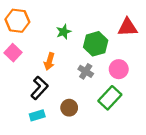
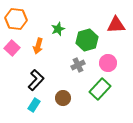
orange arrow: (49, 61) -> (38, 46), moved
gray cross: (86, 71) -> (78, 65), turned 32
cyan rectangle: (37, 115) -> (34, 105), turned -40

